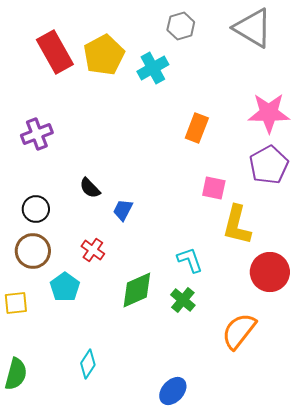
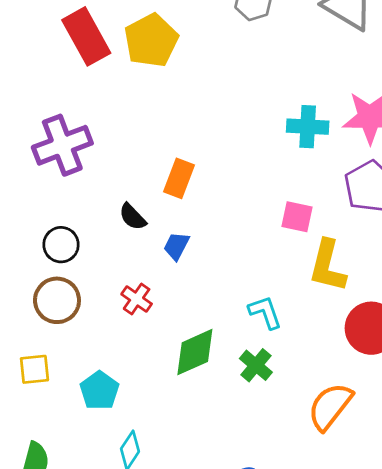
cyan cross: (153, 68) -> (308, 127), moved, turned 32
orange rectangle: (197, 128) -> (179, 178), moved
purple cross: (37, 134) -> (62, 145), size x1.4
cyan pentagon: (65, 287) -> (99, 390), moved

